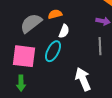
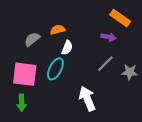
gray semicircle: (31, 23) -> (32, 39), size x0.7
gray line: (100, 46) -> (105, 64), turned 48

